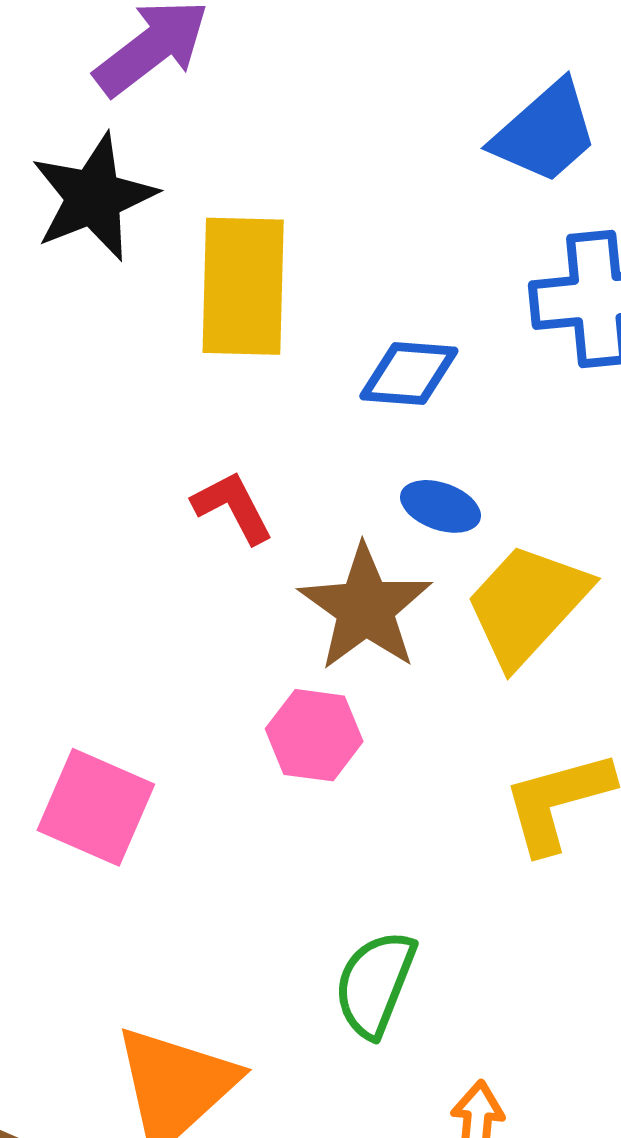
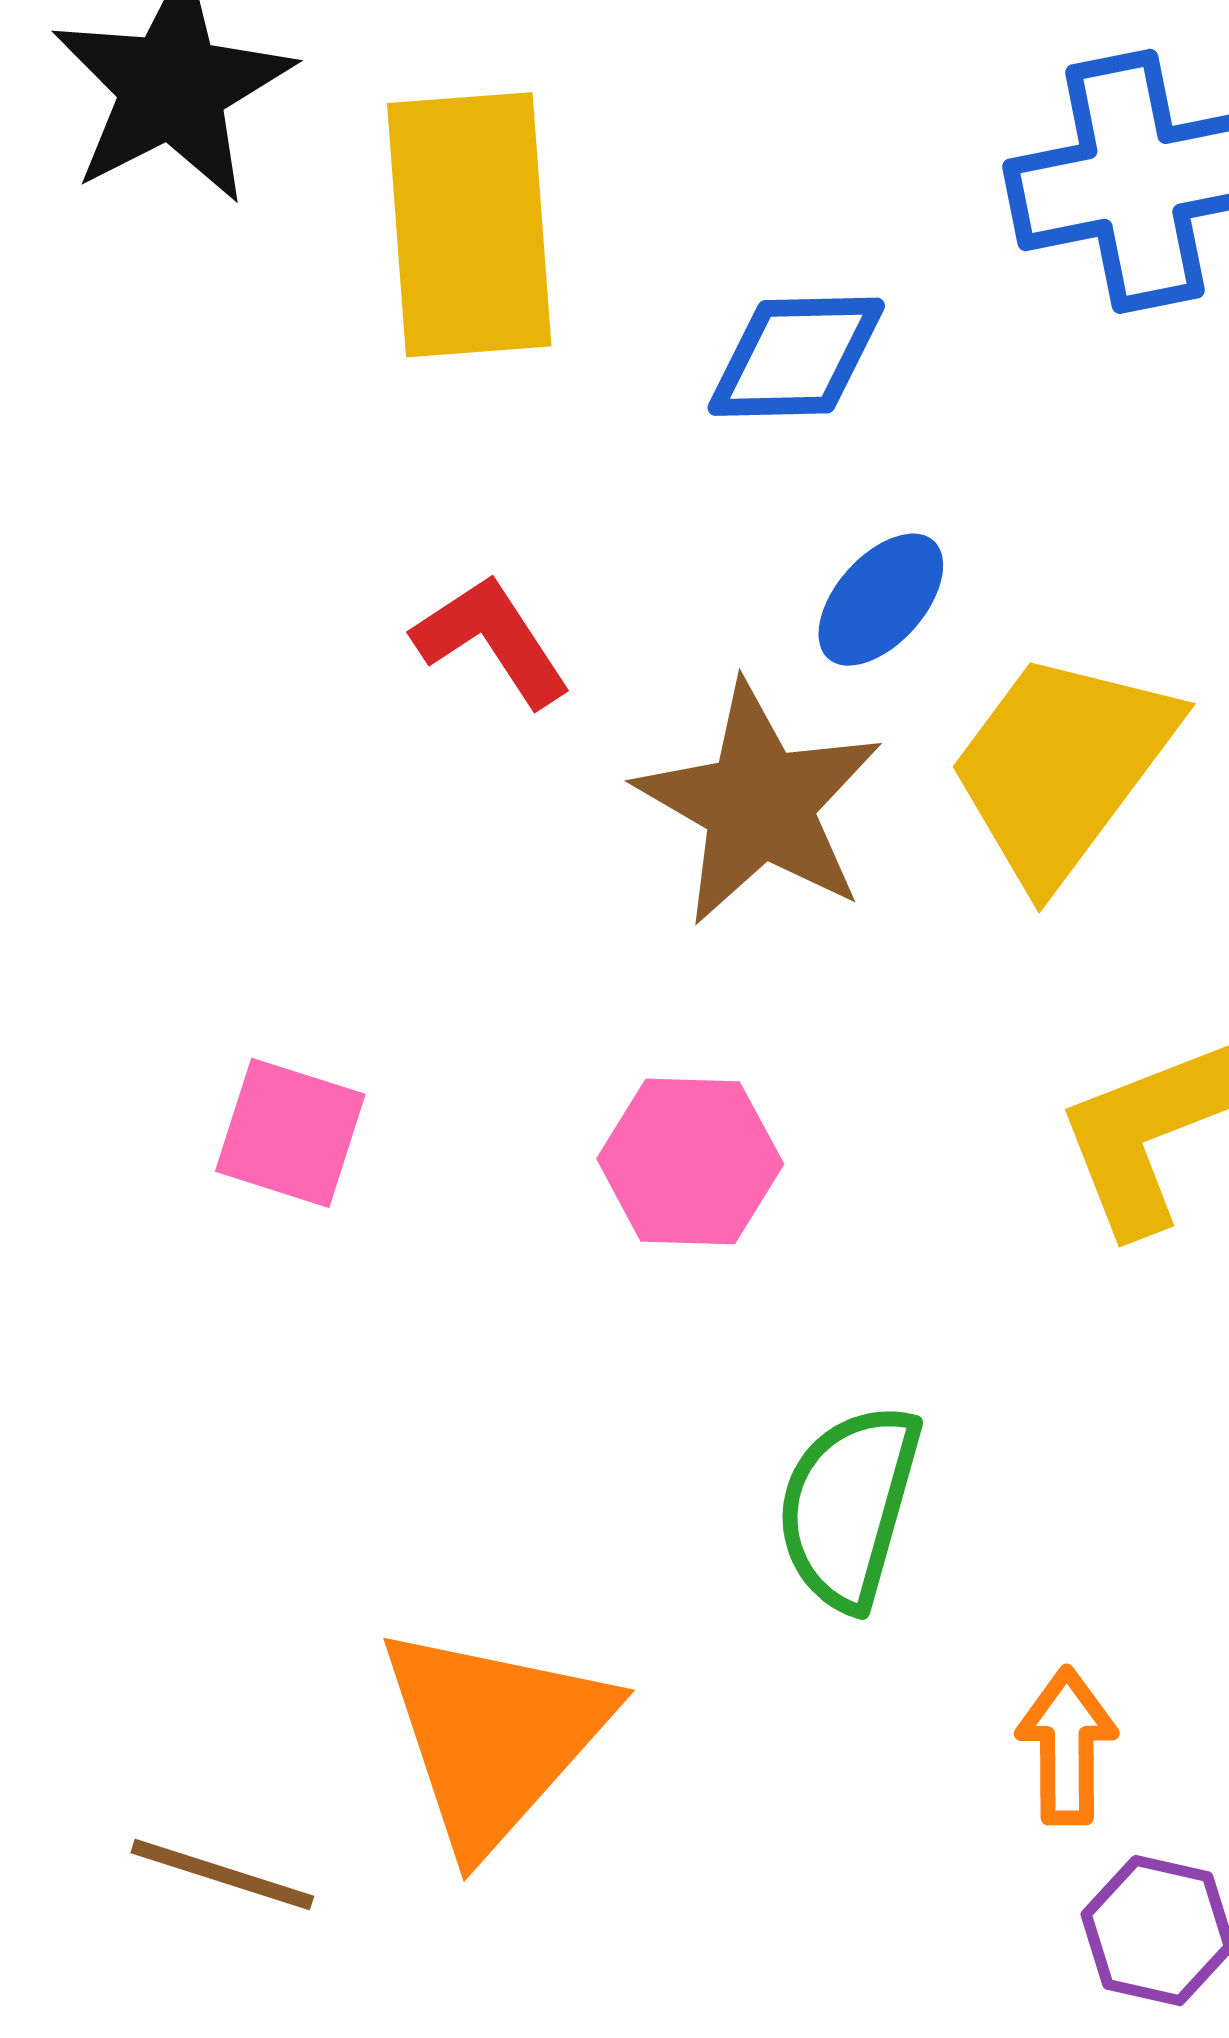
blue ellipse: (440, 506) -> (881, 600), turned -62
pink hexagon: (314, 735) -> (690, 1161), moved
pink square: (96, 807) -> (290, 1133), moved, size x0.7

